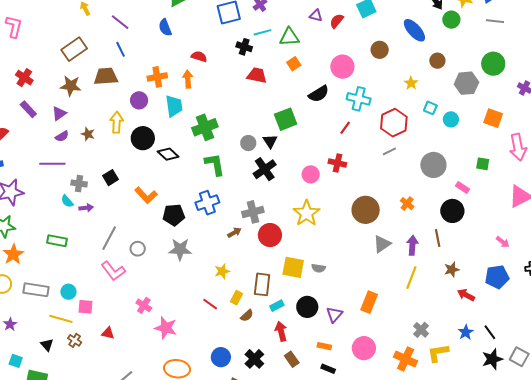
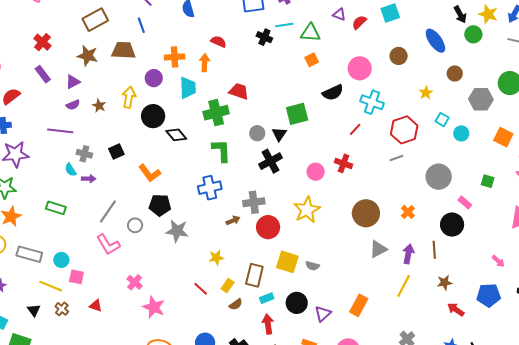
red trapezoid: (257, 75) -> (239, 91), moved
black pentagon: (174, 215) -> (160, 205), moved

